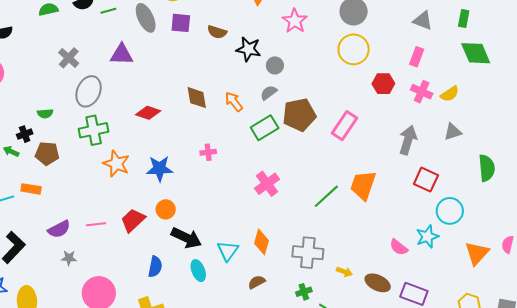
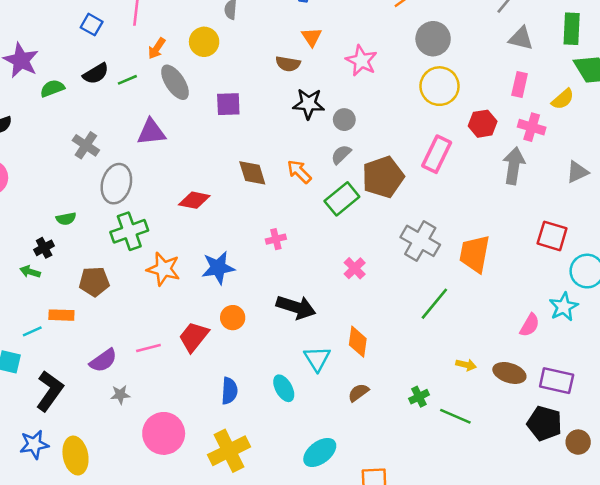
green rectangle: (464, 19) -> (572, 29), size x1.4
purple square: (181, 23) -> (228, 104), moved
brown semicircle: (217, 32) -> (288, 64), moved
yellow semicircle: (450, 94) -> (563, 99), moved
pink rectangle: (345, 126) -> (437, 154), moved
gray arrow: (408, 140) -> (514, 166), moved
brown pentagon: (47, 153) -> (94, 282), moved
pink cross: (267, 184) -> (355, 268), size x0.7
green line: (326, 196) -> (434, 304), moved
black arrow: (186, 238) -> (296, 307), moved
pink semicircle: (399, 247) -> (530, 325), turned -90
gray cross: (308, 253) -> (420, 241), moved, turned 32

